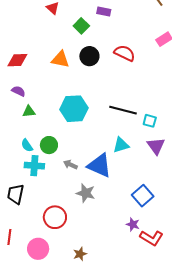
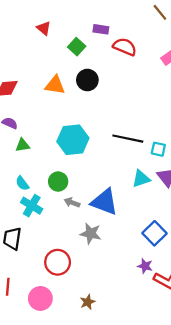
red semicircle: (125, 53) -> (125, 47), moved
green circle: (49, 145) -> (58, 182), moved
cyan triangle: (121, 145) -> (141, 179), moved
cyan cross: (34, 166) -> (32, 206), turned 30

